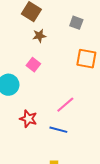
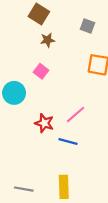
red star: (28, 119) -> (44, 123), moved

